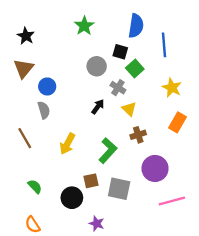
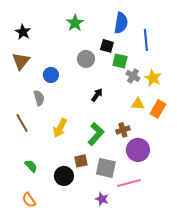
green square: (135, 69) -> (120, 61), turned -35
blue circle: (47, 86) -> (51, 75), moved
gray cross: (118, 88) -> (133, 76), moved
black arrow: (98, 107) -> (97, 95), moved
yellow triangle: (129, 109) -> (138, 104), moved, turned -40
brown cross: (138, 135) -> (123, 130), moved
pink line: (172, 201) -> (129, 183), moved
purple star: (97, 224) -> (102, 199), moved

